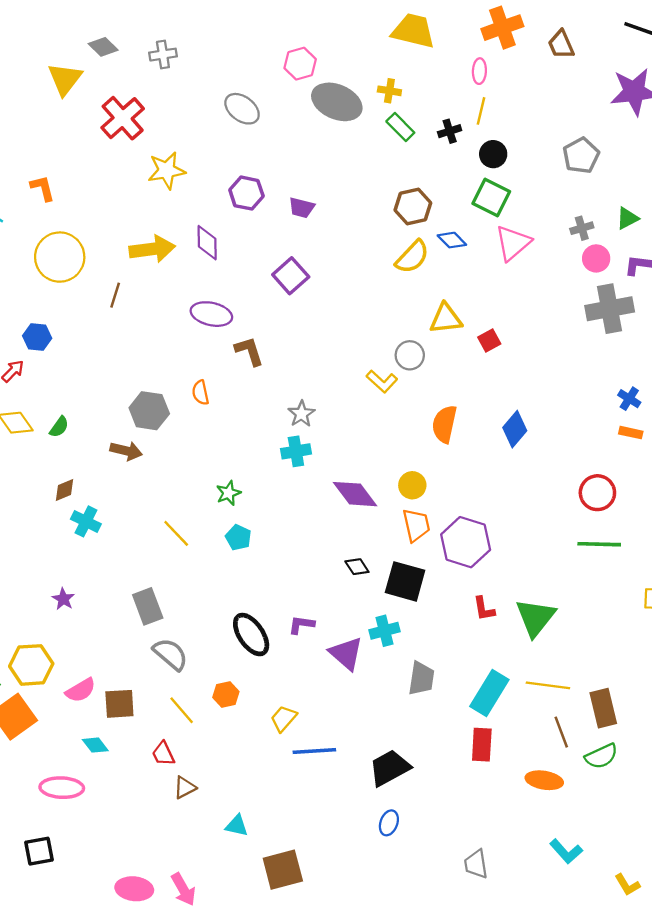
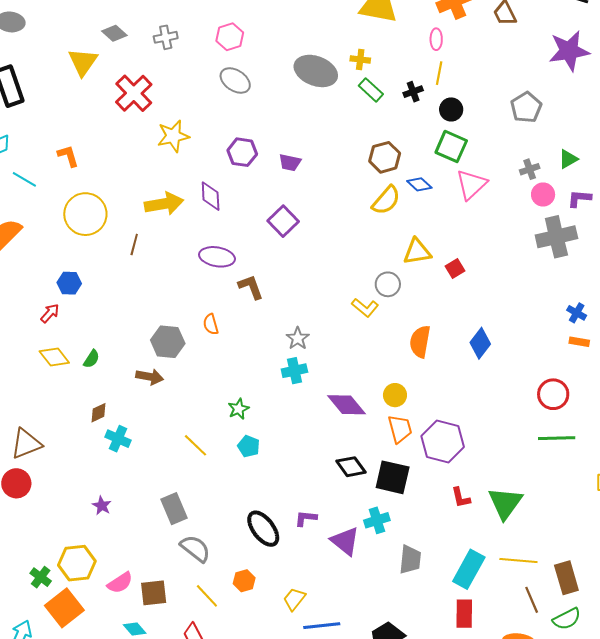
pink hexagon: (300, 64) -> (230, 37), moved
black diamond: (357, 567) -> (351, 467), size x1.4

